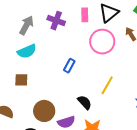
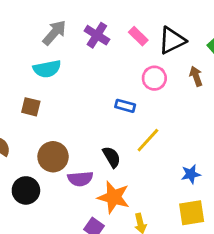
pink rectangle: (85, 15) -> (138, 36), turned -56
pink circle: (102, 42) -> (154, 78), size x0.7
blue rectangle: (69, 66) -> (125, 106), moved, turned 64

